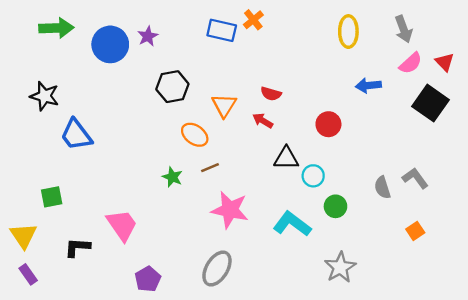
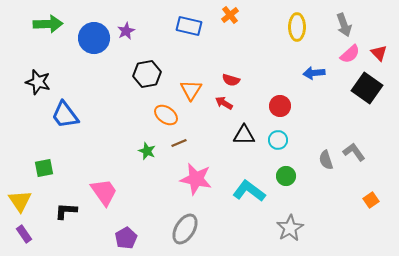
orange cross: (253, 20) -> (230, 15), moved
cyan circle: (313, 176) -> (278, 140), moved
orange square: (415, 231) -> (371, 200), moved

